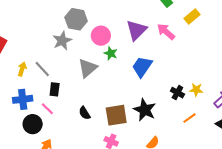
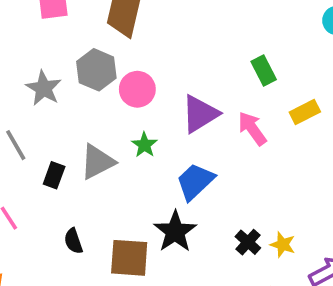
pink circle: (101, 36) -> (137, 89), moved
gray star: (62, 41) -> (44, 88), moved, turned -30
black rectangle: (55, 89) -> (54, 175), moved
black star: (145, 110) -> (175, 232), moved

